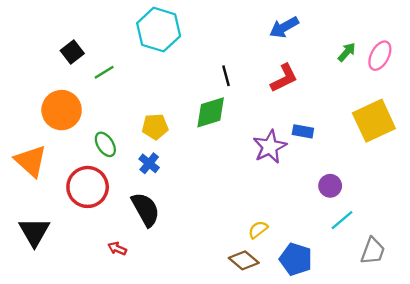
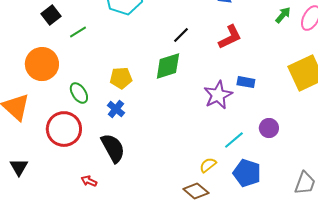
black line: (226, 76) -> (181, 35), turned 60
cyan line: (342, 220) -> (234, 140), moved
black triangle: (34, 232) -> (19, 167), size x0.7
blue pentagon: (296, 259) -> (247, 173), moved

